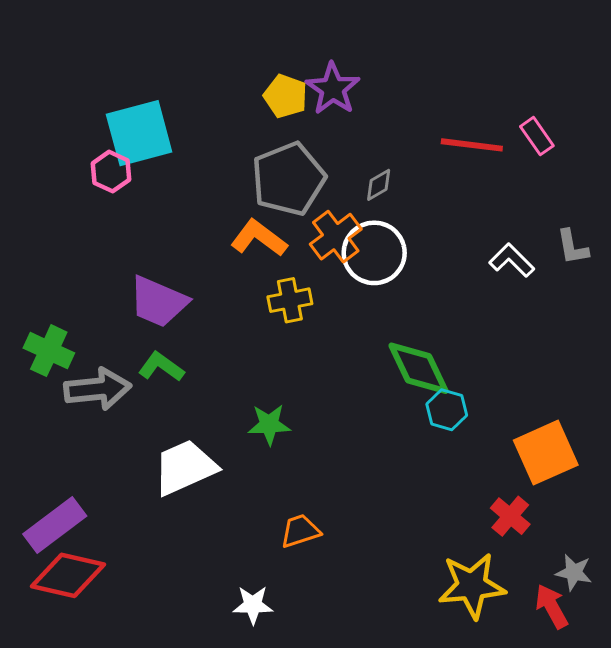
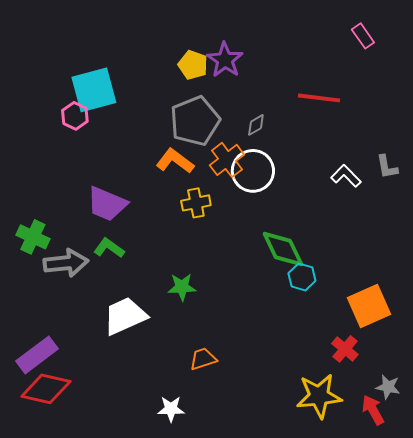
pink rectangle: (537, 136) -> (363, 36), moved

